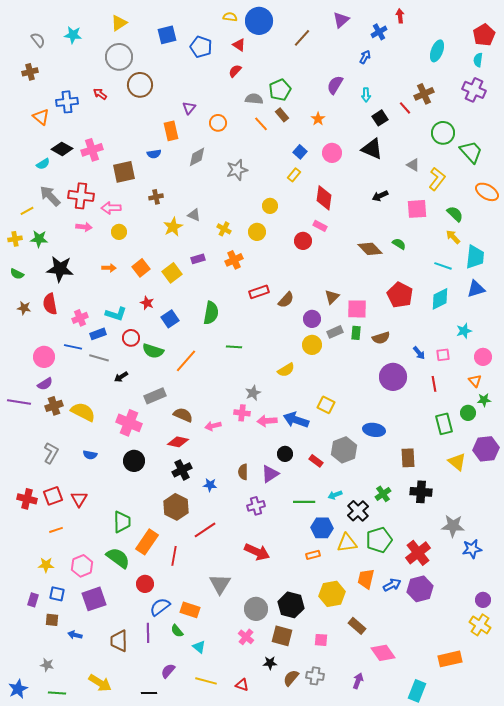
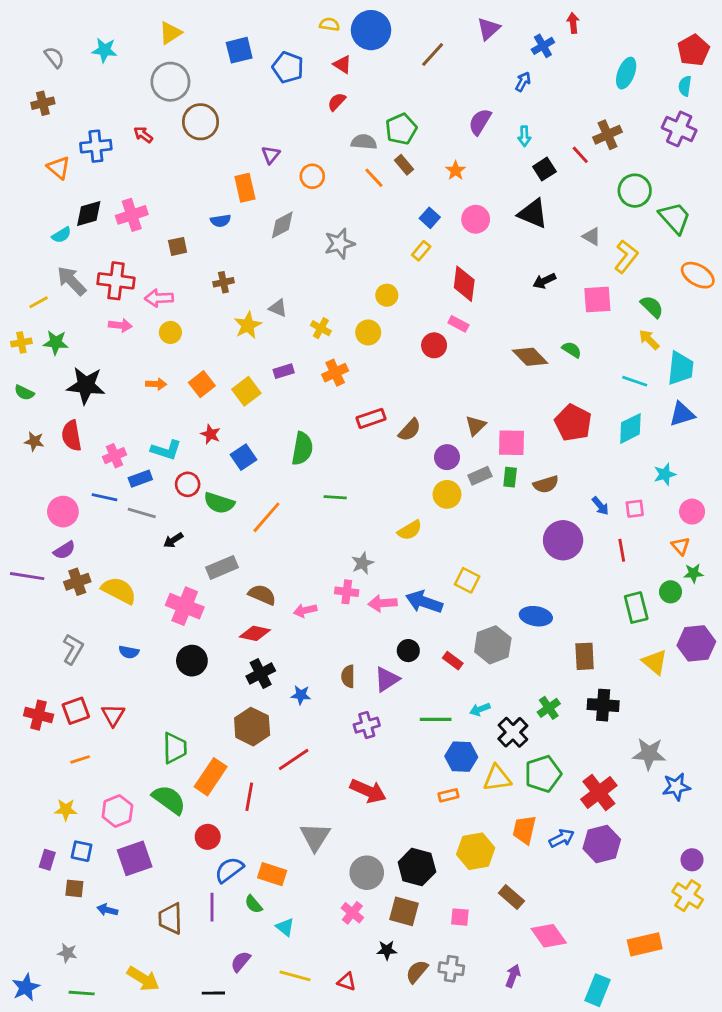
black diamond: (62, 149) -> (89, 214), turned -45
brown square: (124, 172) -> (178, 246), size x0.6

